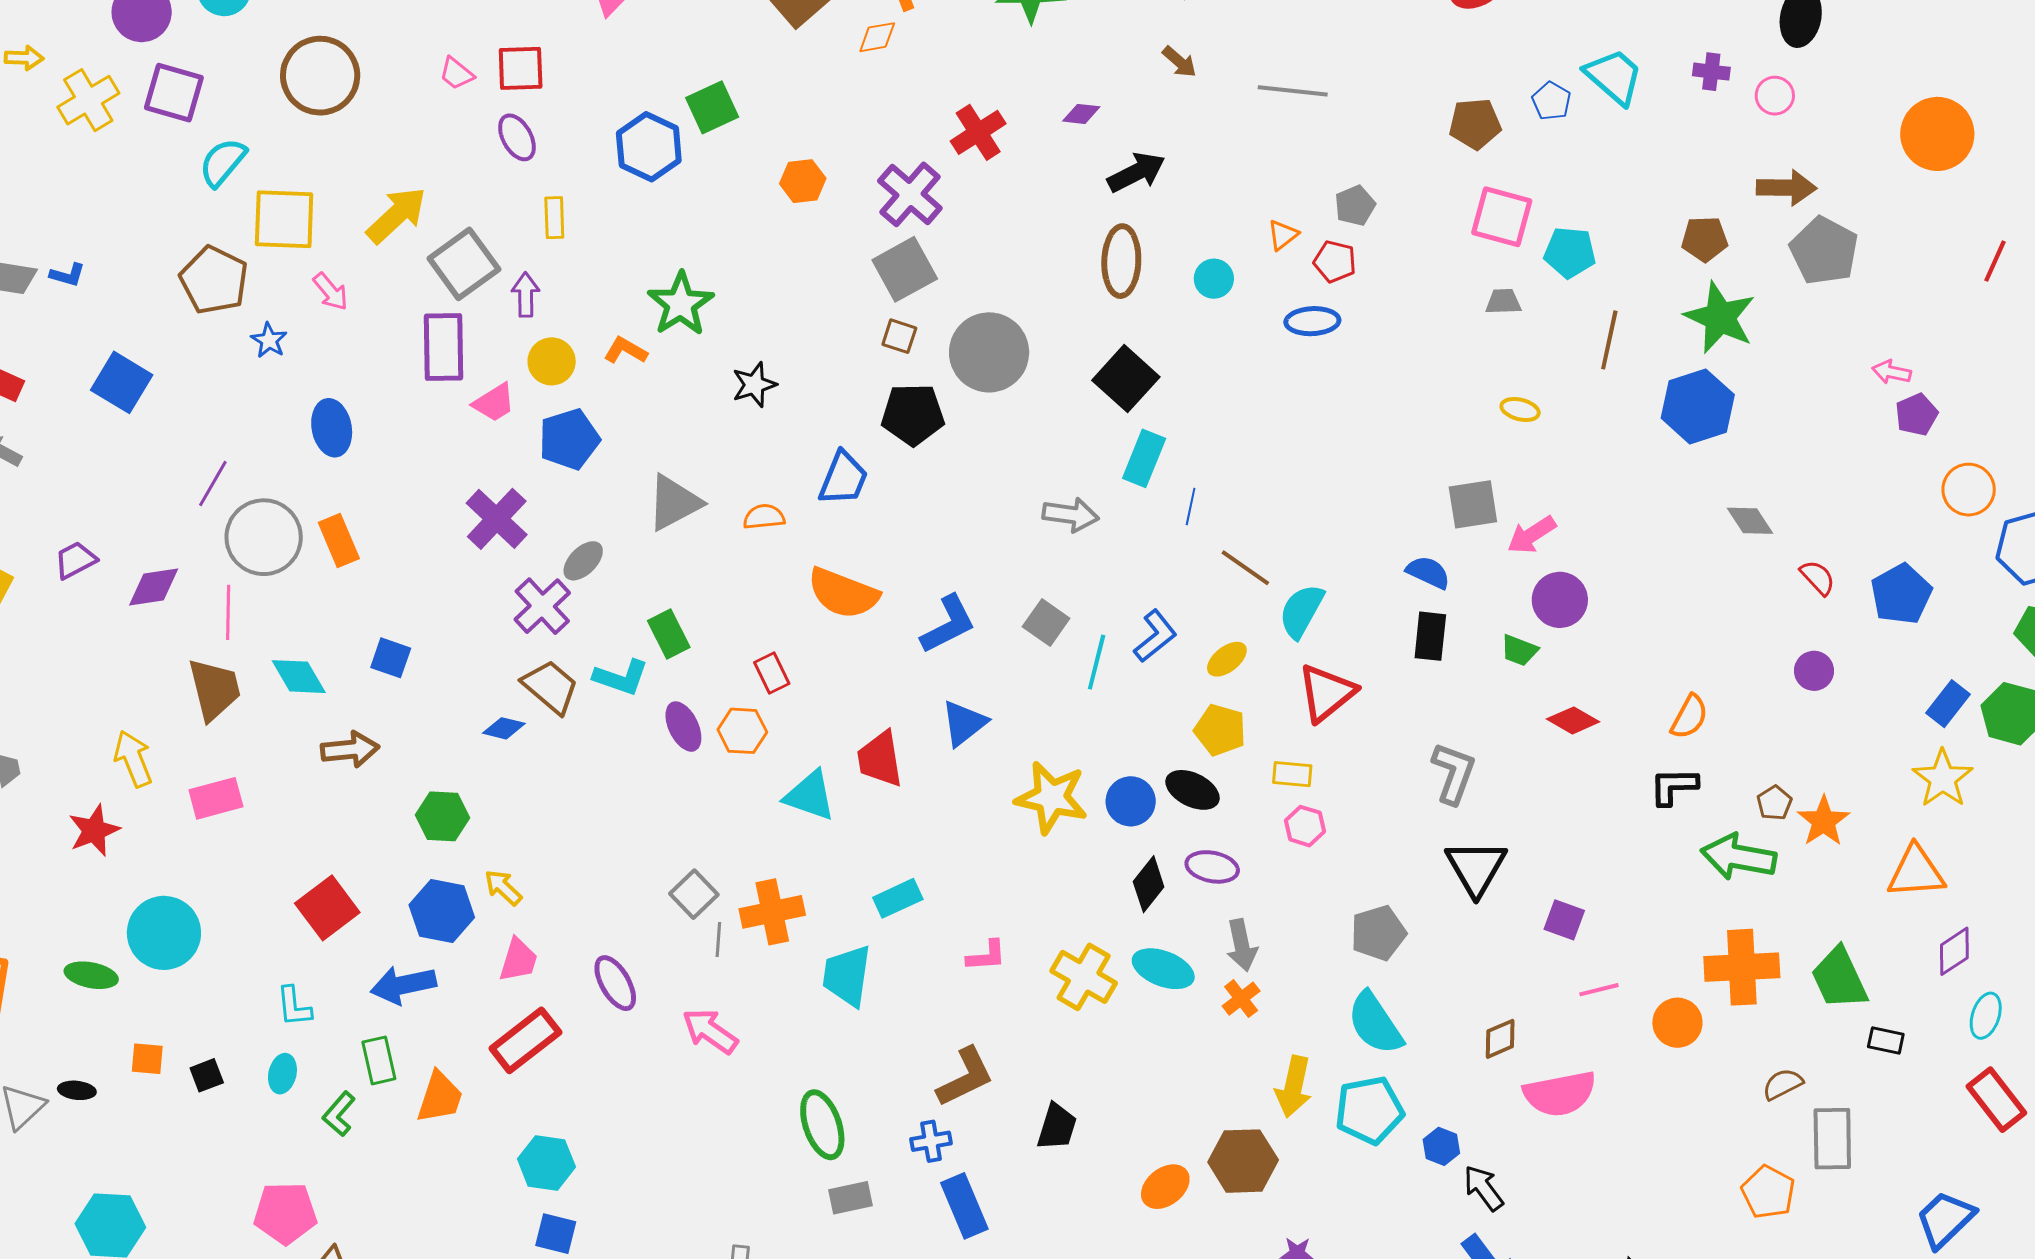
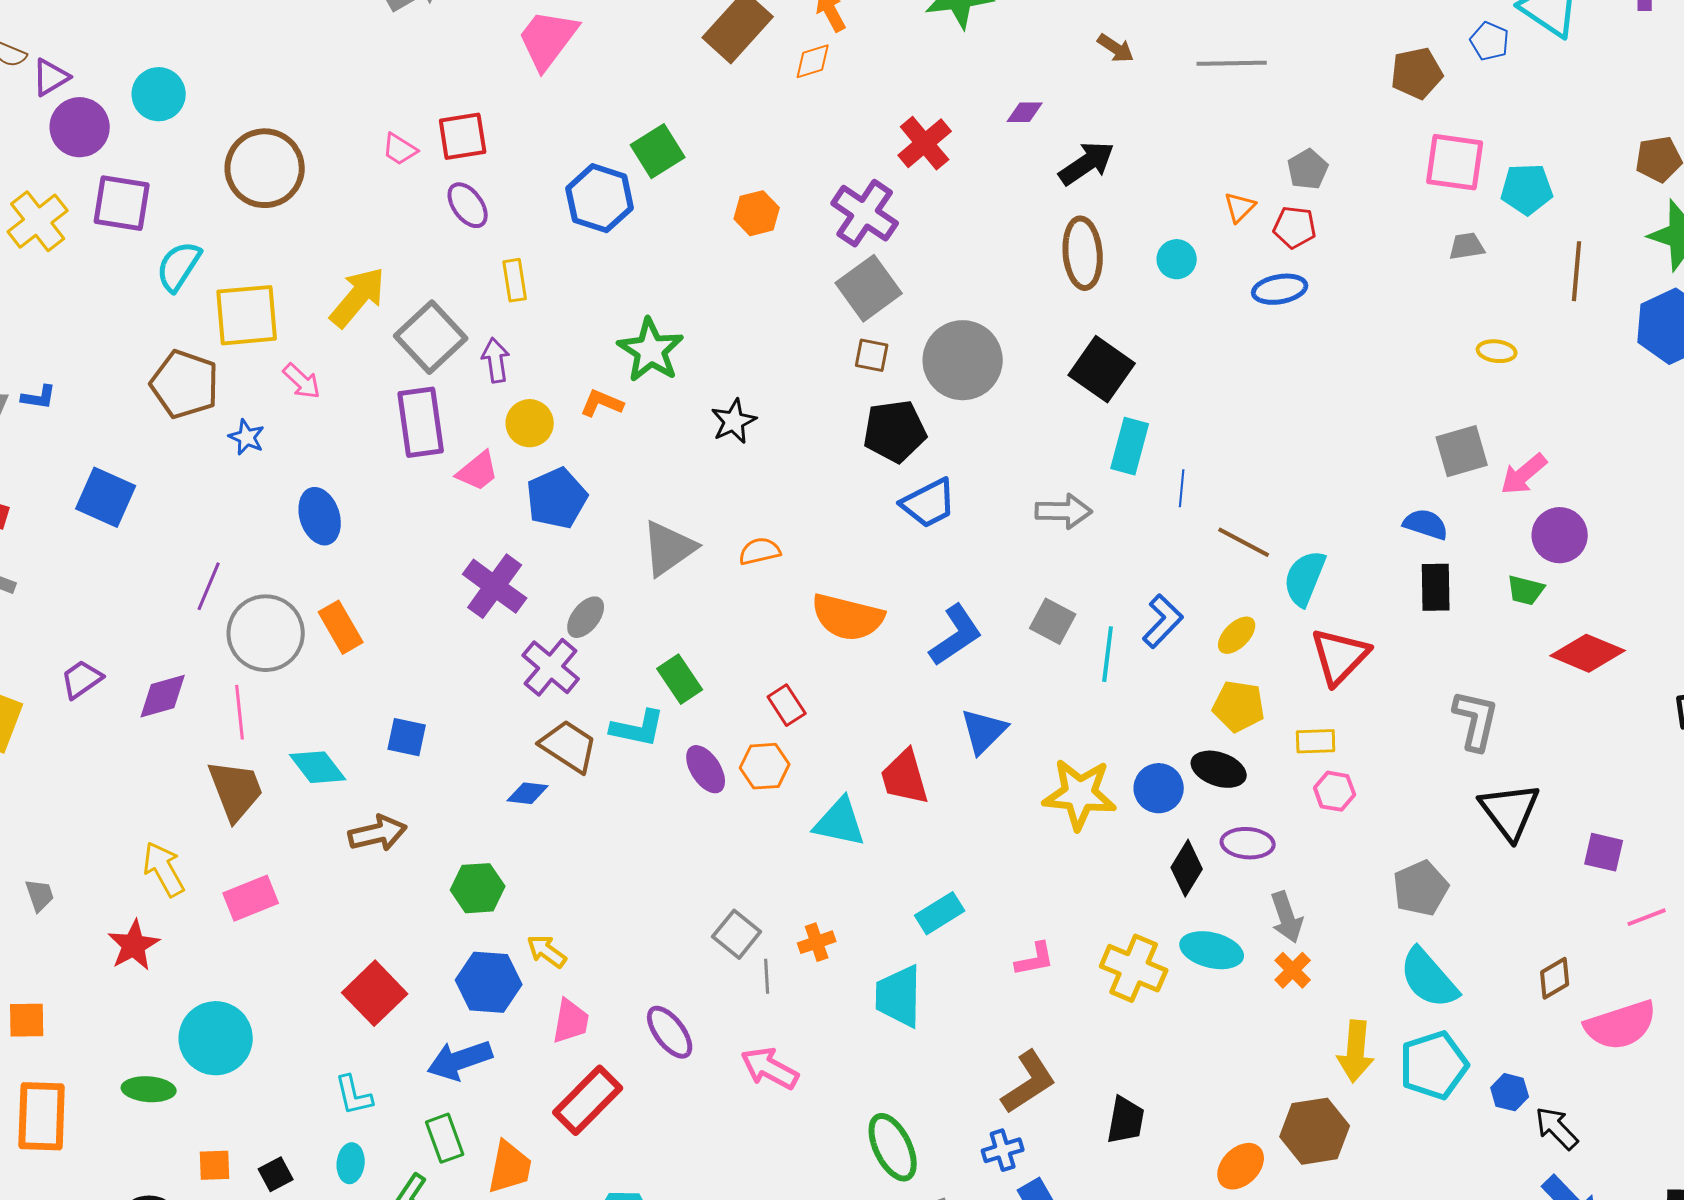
blue trapezoid: (843, 478) -> (929, 503), moved, turned 48
red diamond: (1573, 720) -> (1588, 653), size x1.4
orange cross: (772, 912) -> (817, 942), size x0.6

